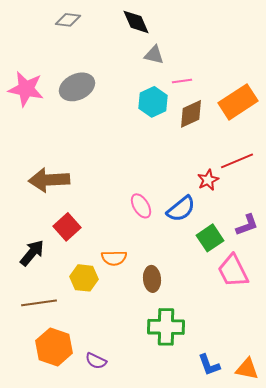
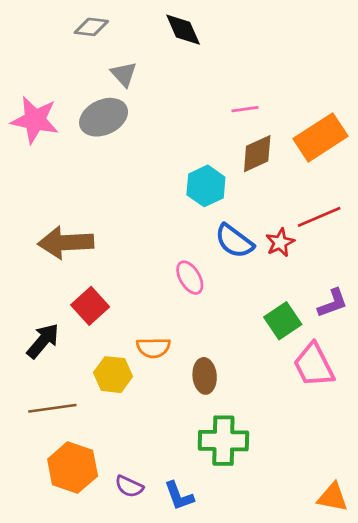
gray triangle: (154, 55) -> (124, 74), moved, turned 35
cyan hexagon: (153, 102) -> (206, 186), moved
blue semicircle: (181, 209) -> (234, 241), moved, turned 76
blue L-shape: (209, 365) -> (179, 496), moved

